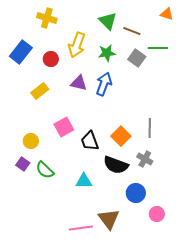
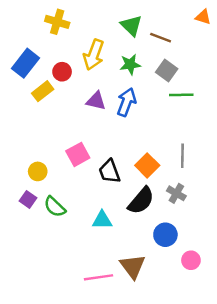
green line: (158, 48) -> (181, 95), moved
yellow rectangle: (40, 91) -> (43, 91), moved
black semicircle: (116, 165) -> (141, 201), turned -70

